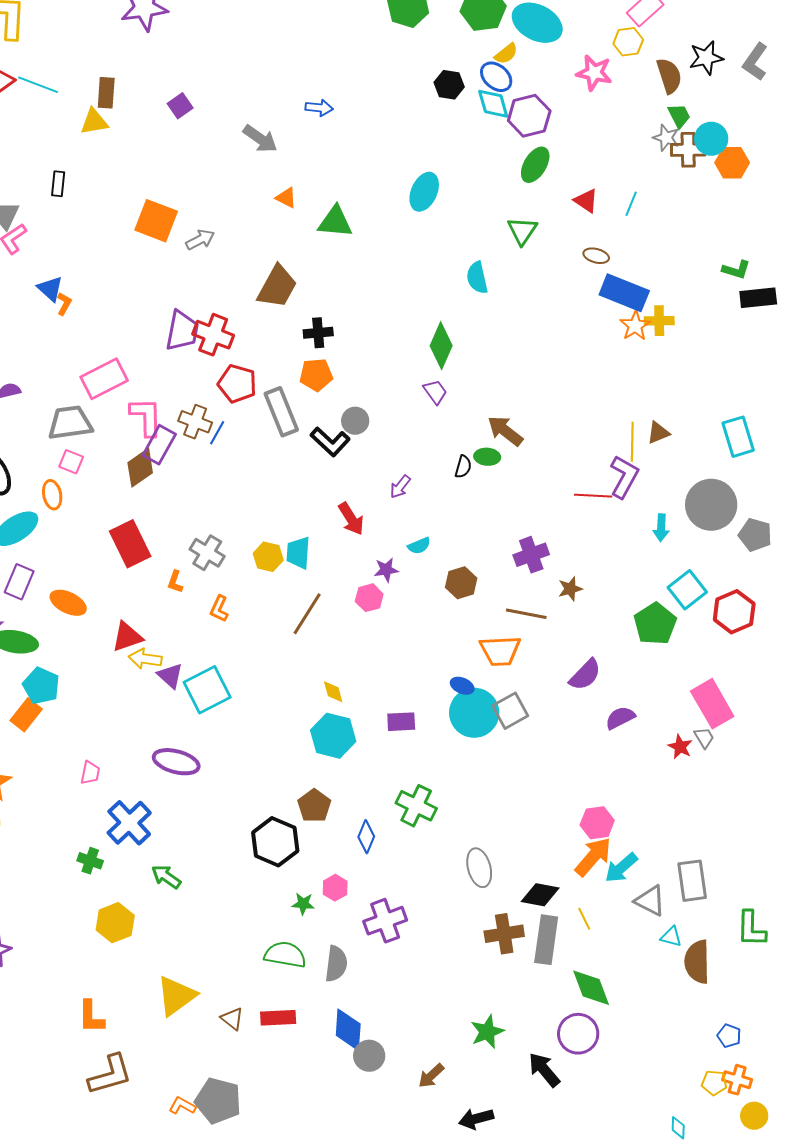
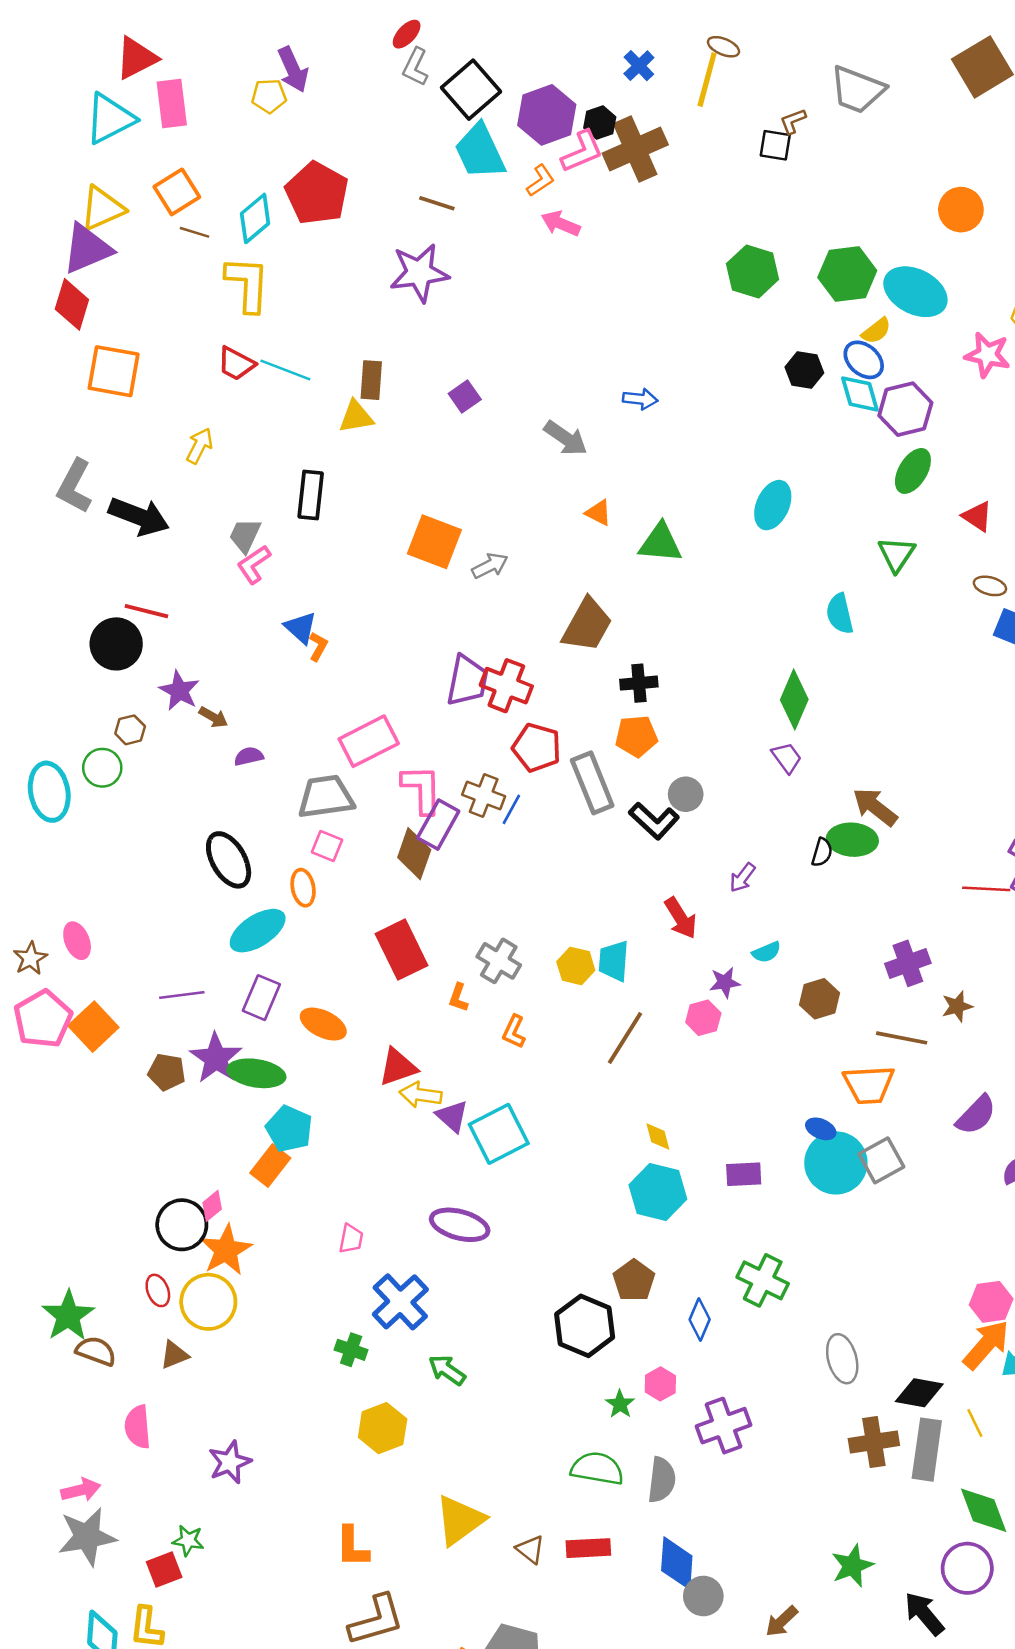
black rectangle: (58, 184) -> (311, 495), size x1.5
green ellipse: (487, 457) -> (852, 840), size x1.5
brown diamond: (140, 468) -> (414, 854), turned -36
green star: (303, 904) -> (620, 1404), turned 30

